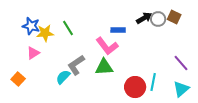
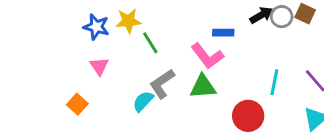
green line: (68, 28) -> (150, 43), moved
yellow star: (45, 33) -> (128, 21), moved
pink triangle: (33, 53) -> (99, 66), turned -32
cyan line: (153, 82) -> (274, 82), moved

